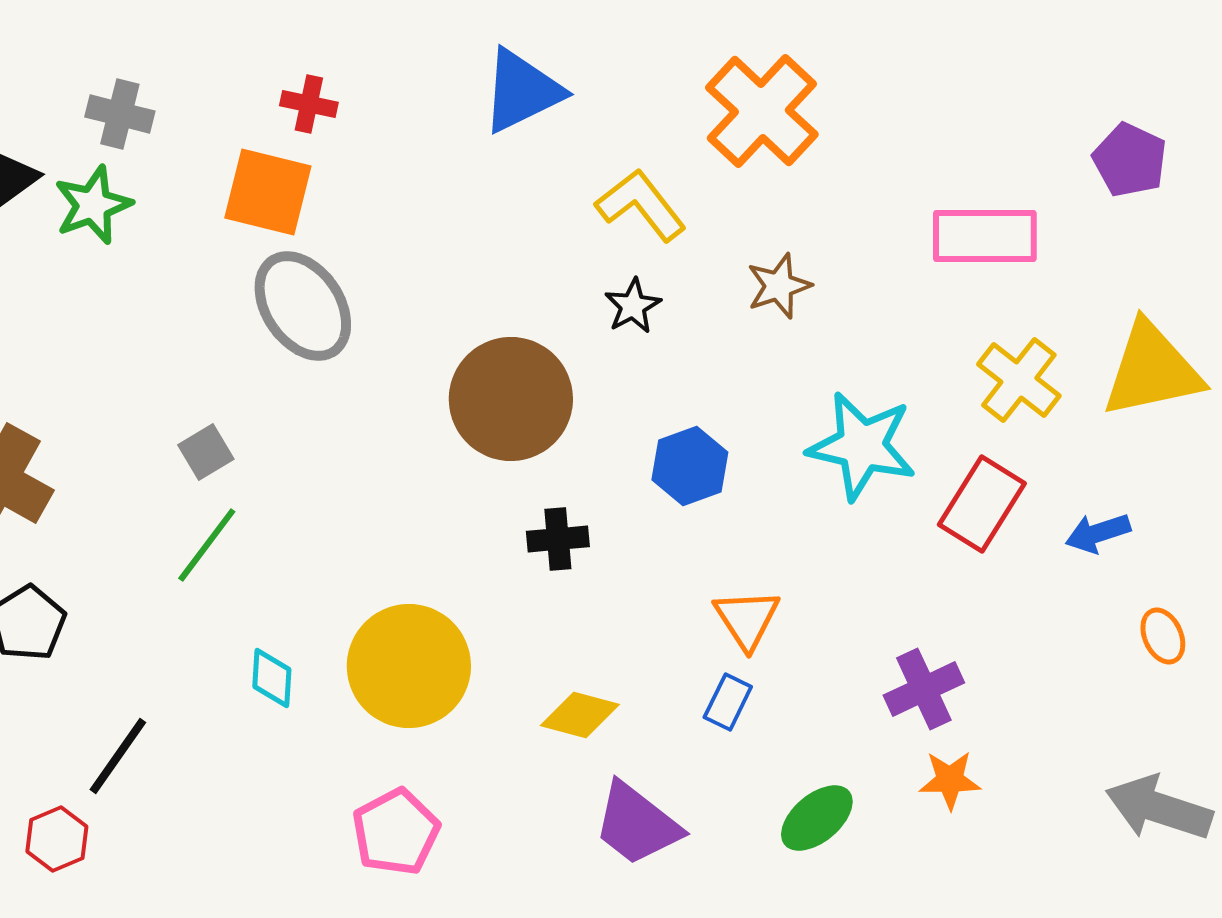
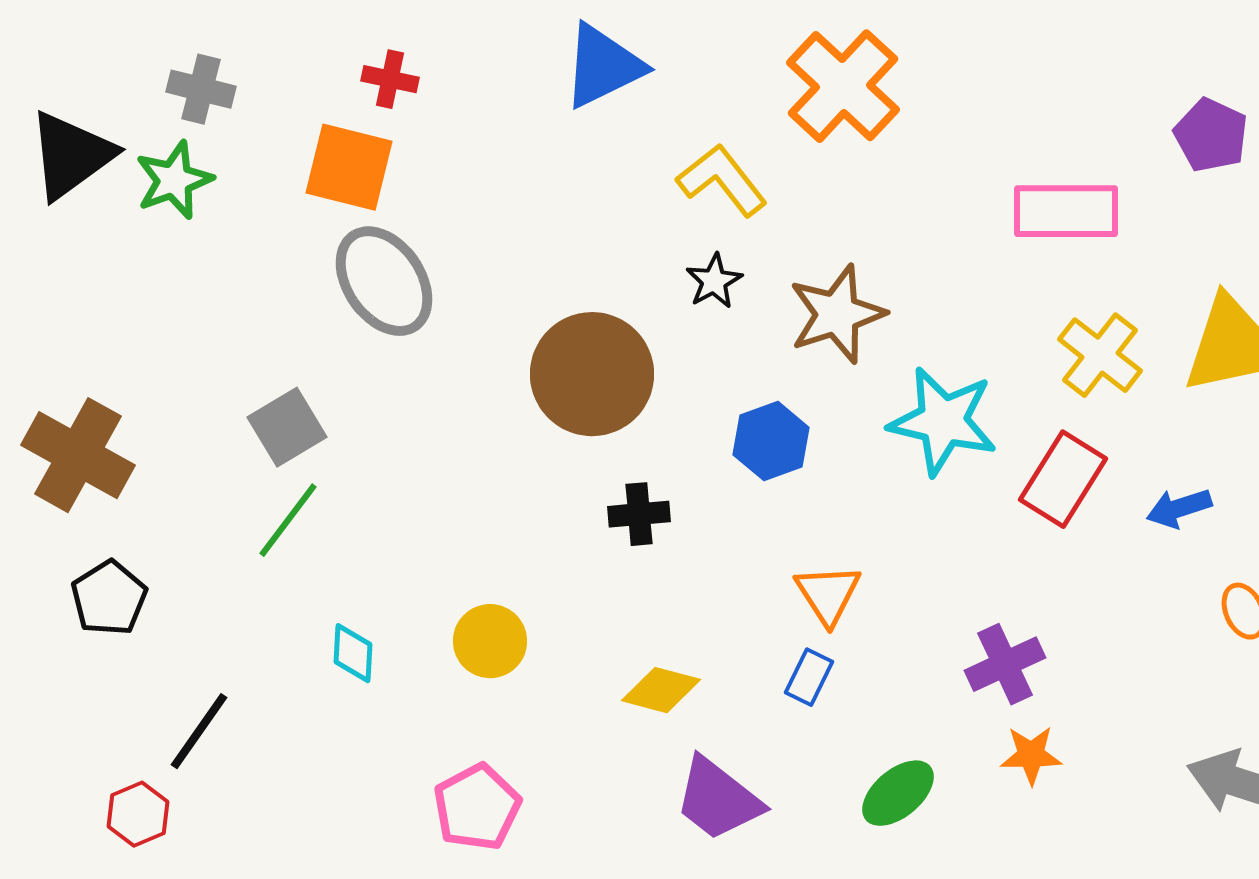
brown star: (779, 286) -> (837, 314), moved, size x1.5
gray square: (206, 452) -> (287, 427), size x1.4
yellow circle: (409, 666) -> (490, 641), size x0.6

